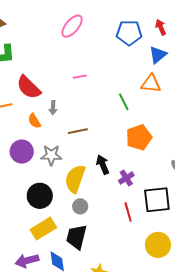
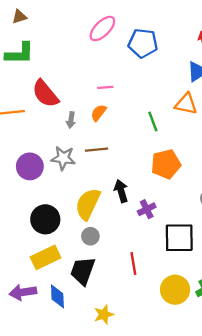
blue pentagon: (129, 33) -> (143, 43), moved
orange semicircle: (34, 121) -> (99, 113), moved, turned 63
gray star: (51, 155) -> (63, 158), moved
red line: (128, 212) -> (133, 264), moved

